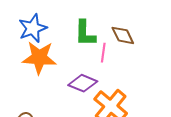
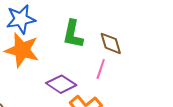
pink line: (103, 53) -> (101, 69), moved

